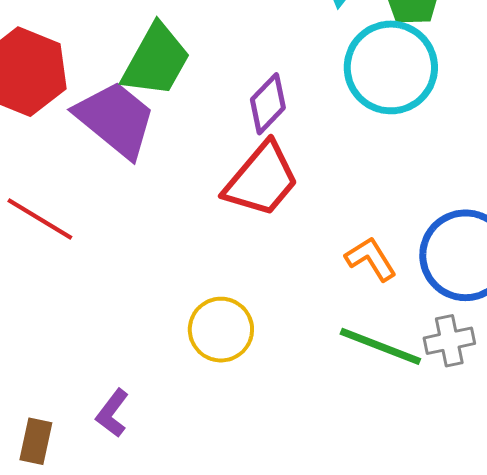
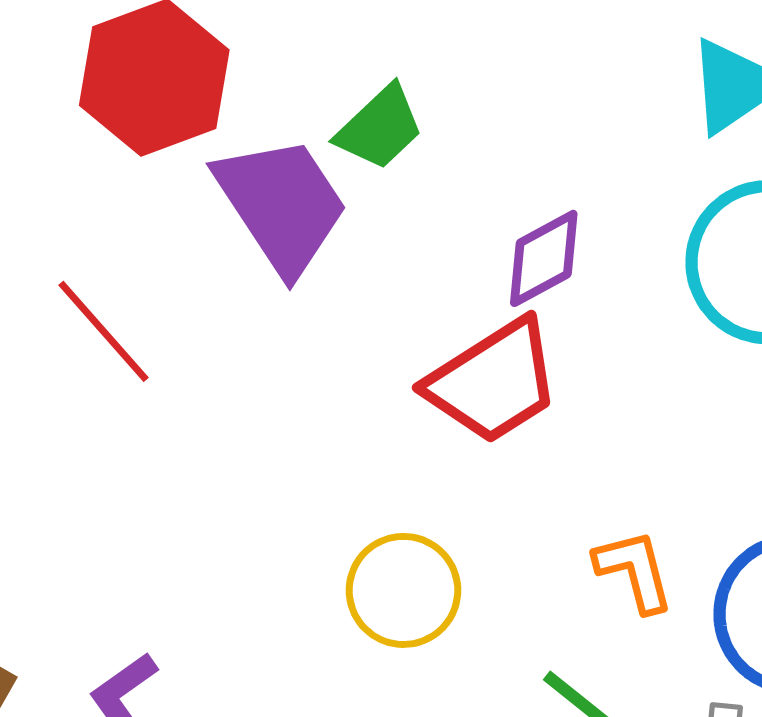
green trapezoid: (156, 60) -> (380, 128), size x0.7
yellow circle: (221, 330) -> (403, 590), moved

